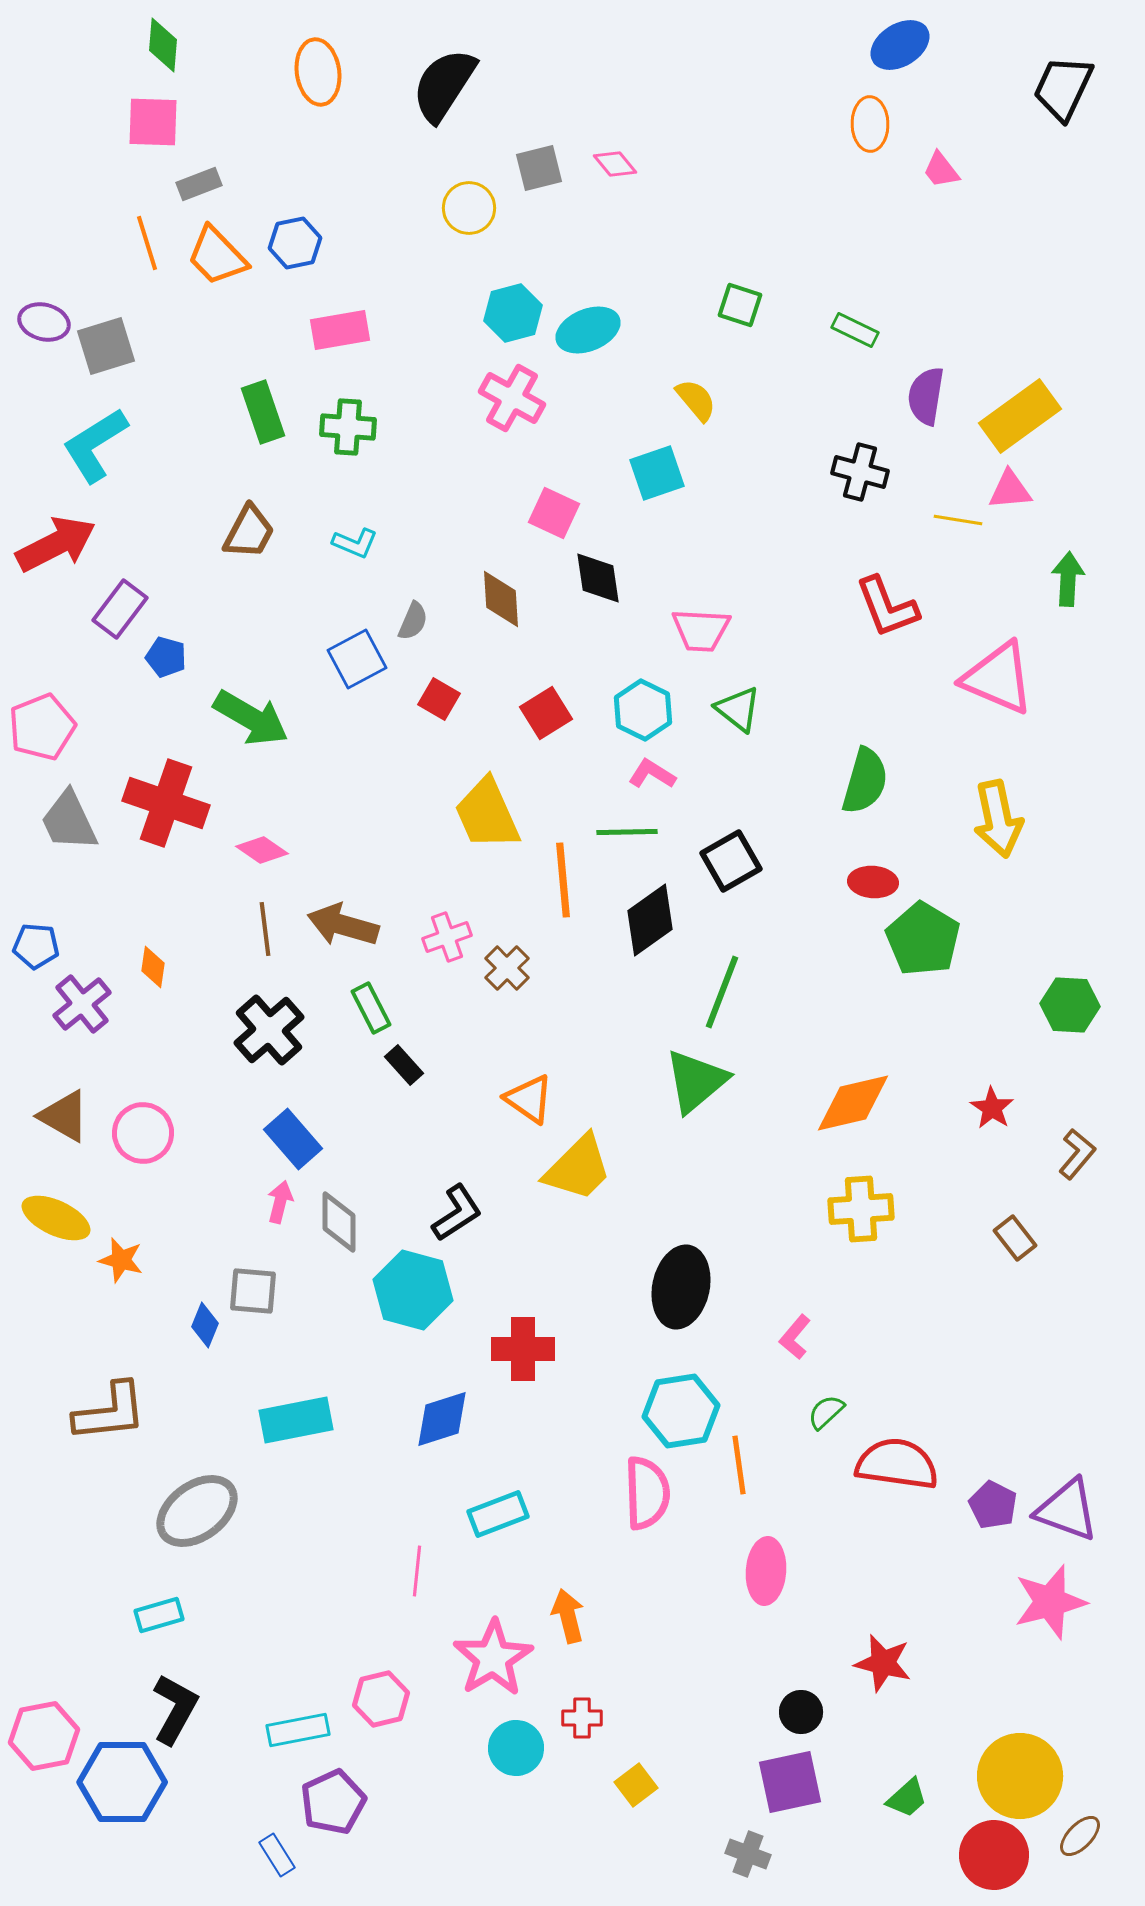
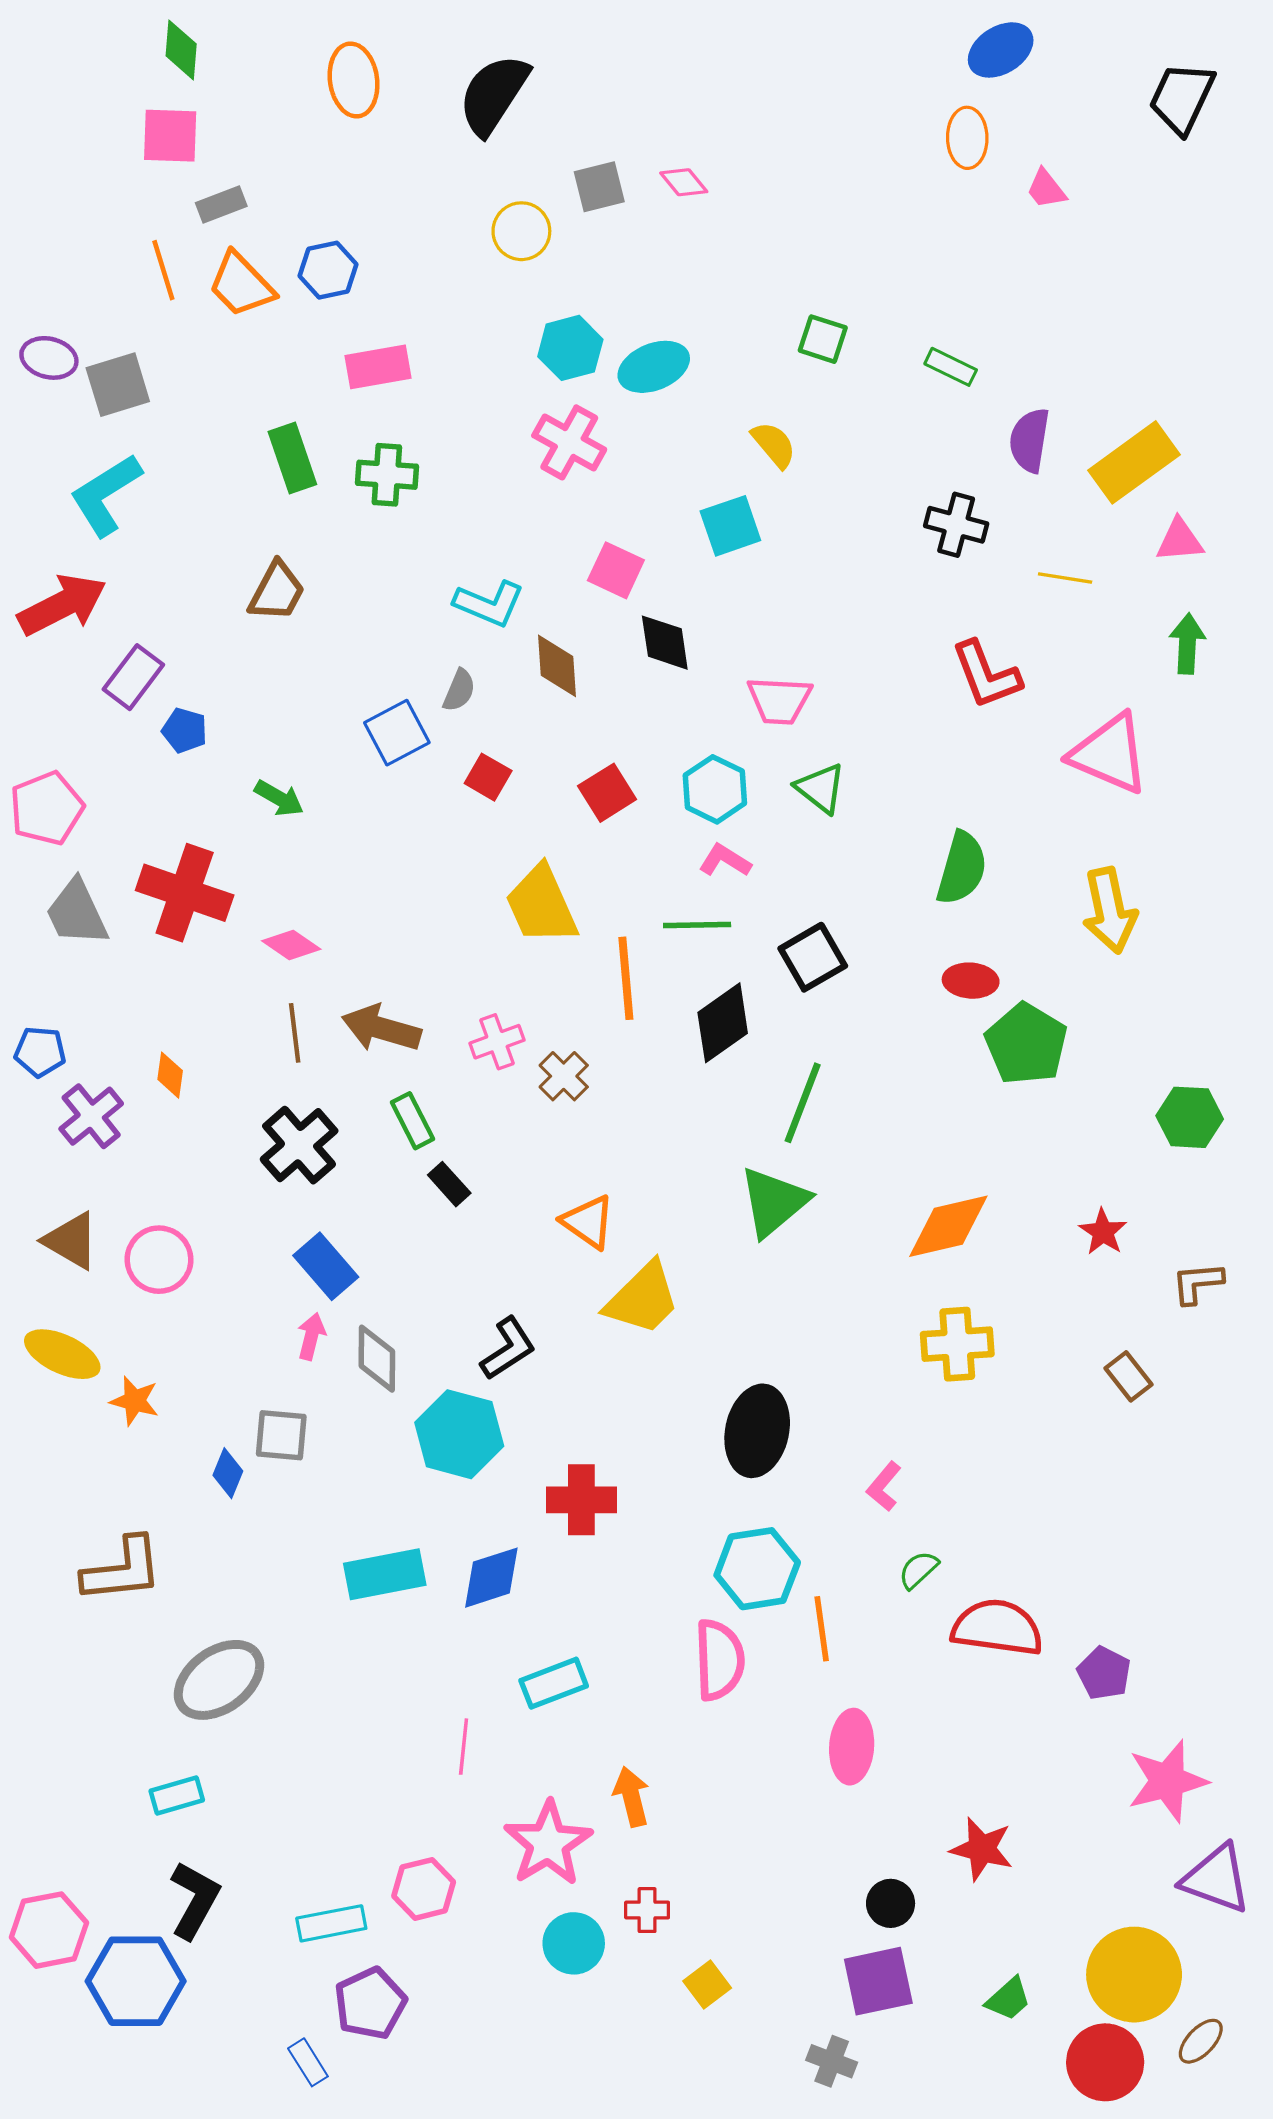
pink triangle: (1010, 490) -> (1180, 540), moved
cyan L-shape: (355, 543) -> (489, 604), moved, size x1.4
green arrow: (251, 718) -> (279, 798), size x0.6
brown L-shape: (1077, 1154) -> (1197, 1283), turned -135
cyan rectangle: (296, 1420) -> (385, 1574), moved
purple triangle: (1067, 1510) -> (1216, 1879), moved

